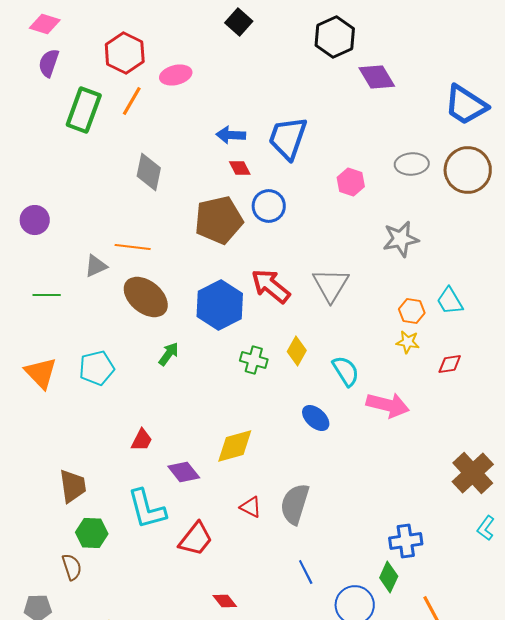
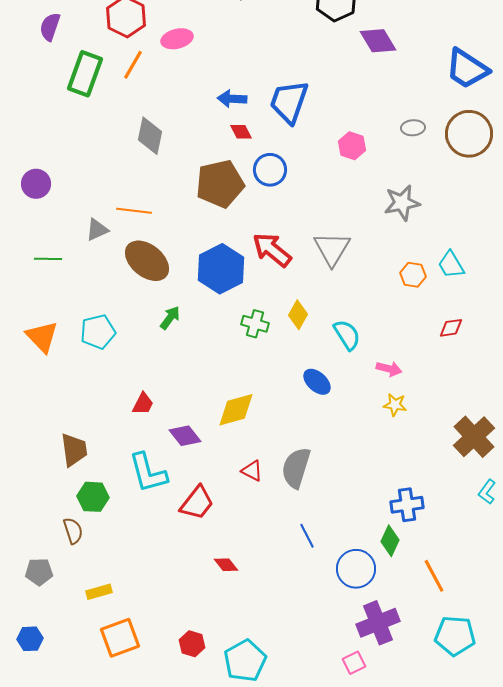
gray ellipse: (412, 164) -> (413, 128), size x0.7
yellow star: (408, 342) -> (395, 405), moved
pink arrow: (388, 405) -> (389, 369), size x0.6

